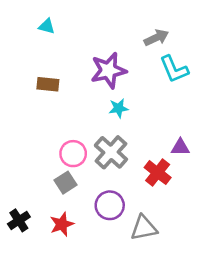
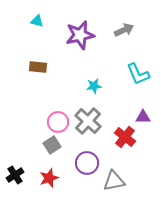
cyan L-shape: (174, 69) -> (138, 74), moved
purple star: (108, 70) -> (80, 35), moved

